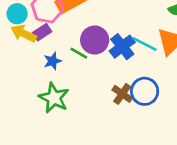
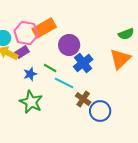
purple circle: (95, 40) -> (69, 45), moved
cyan line: (145, 44) -> (64, 83), moved
blue circle: (145, 91) -> (100, 111), moved

